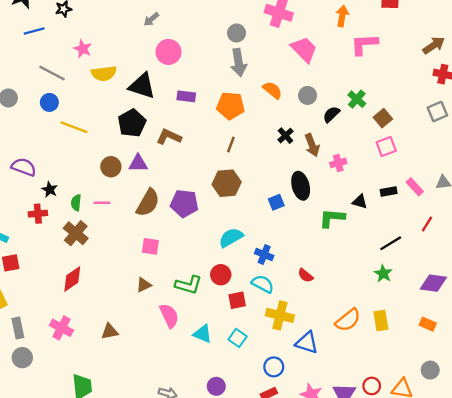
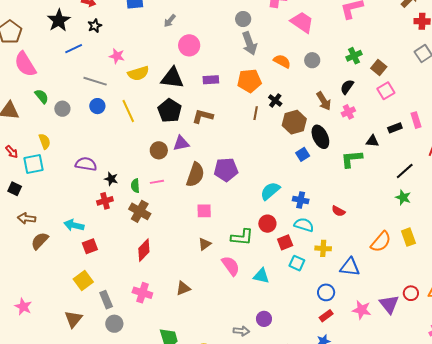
green cross: (357, 99) -> (354, 56), turned 35
black semicircle: (331, 114) -> (347, 87), moved
yellow line: (74, 127) -> (128, 111), moved, turned 55
black cross: (285, 136) -> (275, 100), moved
brown hexagon: (227, 183) -> (294, 122), moved
pink rectangle: (415, 187) -> (416, 120), turned 35
yellow cross: (280, 315) -> (323, 248), size x0.7
cyan square: (238, 338) -> (297, 263), moved
purple circle: (216, 386) -> (264, 319), moved

